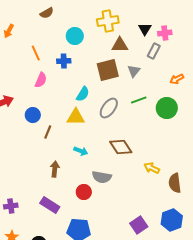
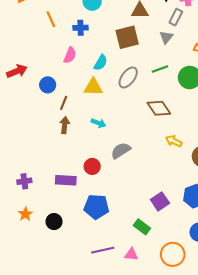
gray triangle: (134, 71) -> (166, 37), moved
pink semicircle: (41, 80) -> (70, 55), moved
brown diamond: (121, 147) -> (159, 108), moved
brown arrow: (55, 169) -> (65, 125), moved
gray semicircle: (102, 177) -> (121, 151), turned 138
red circle: (84, 192) -> (92, 166), moved
purple rectangle: (50, 205) -> (66, 180), turned -30

